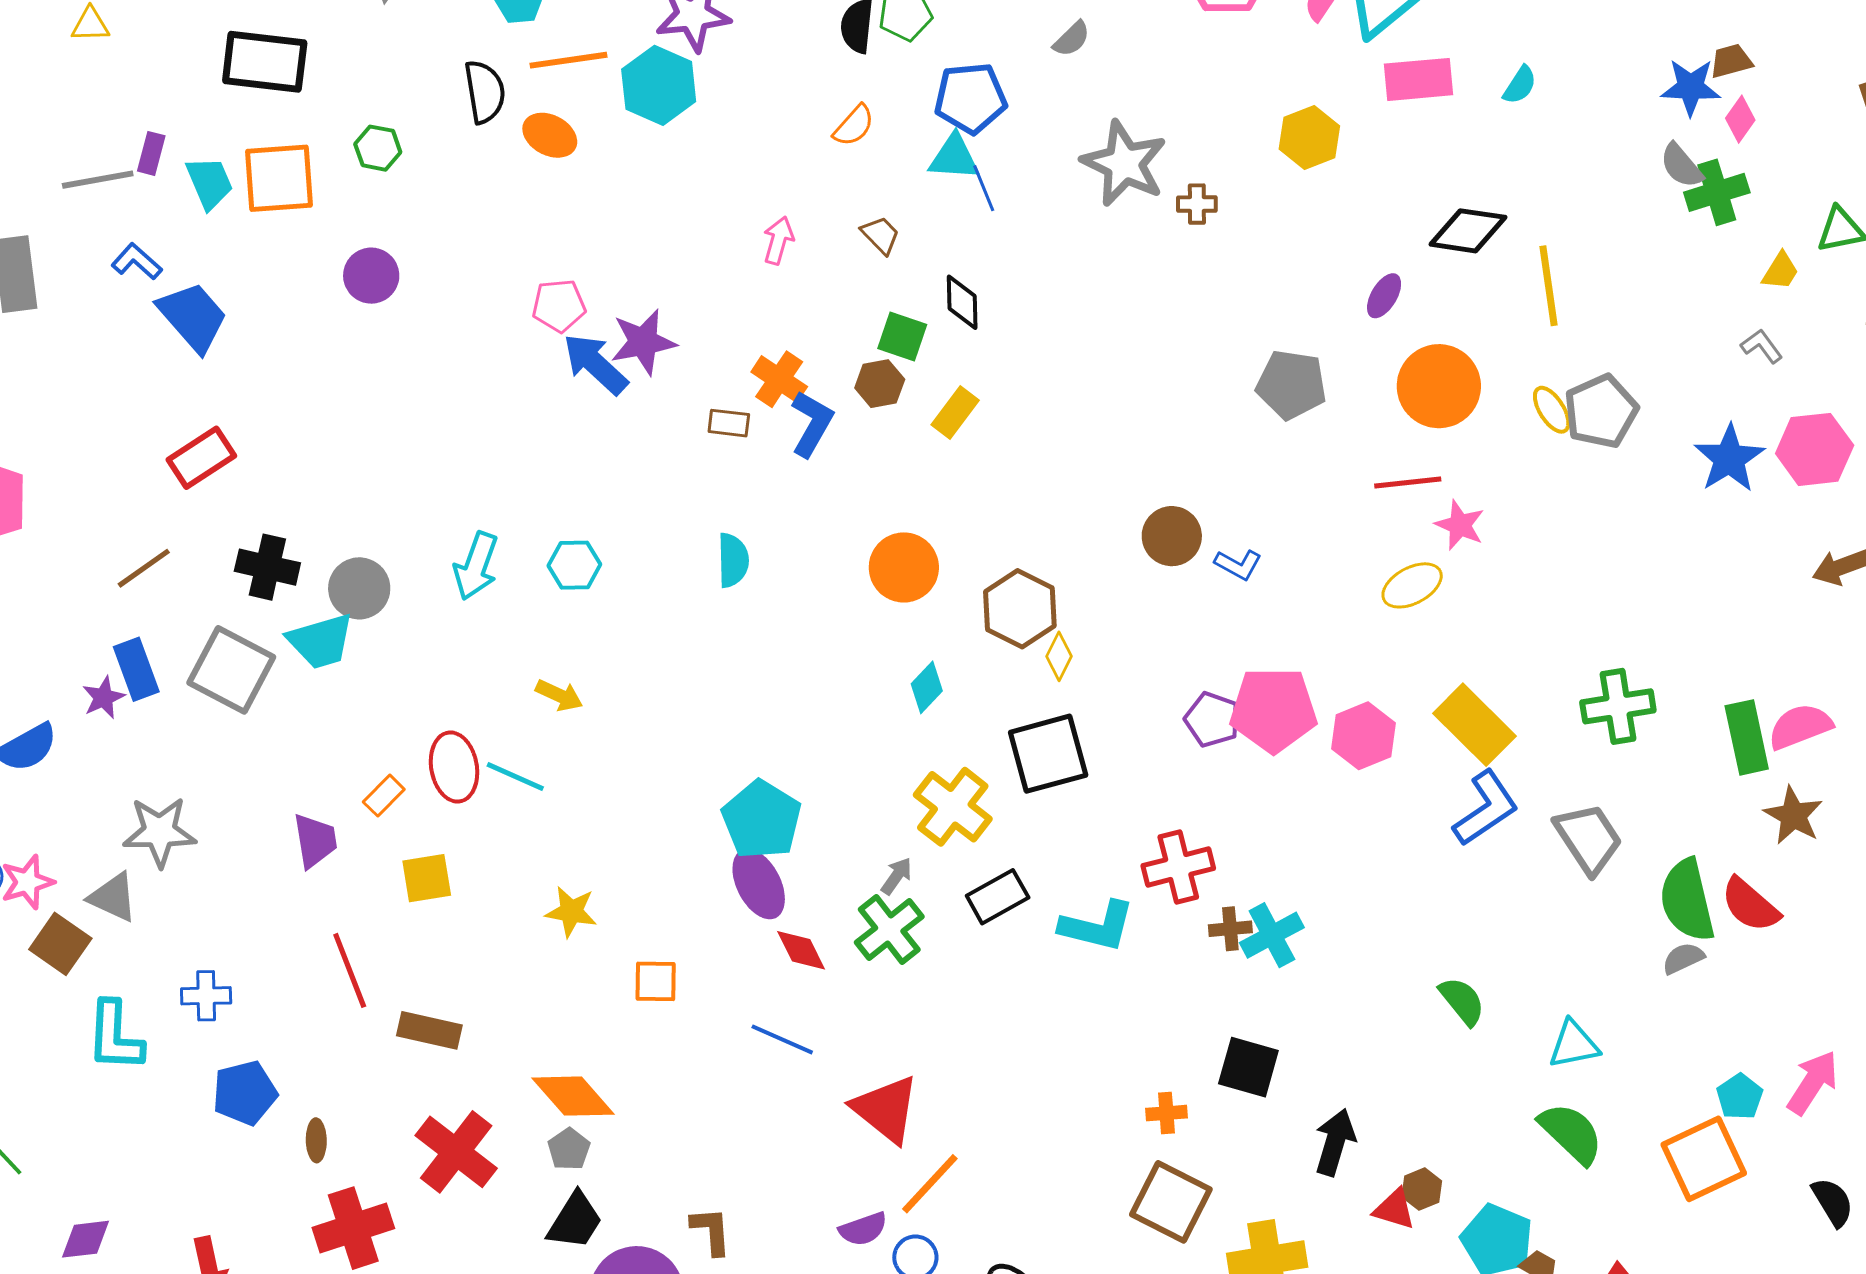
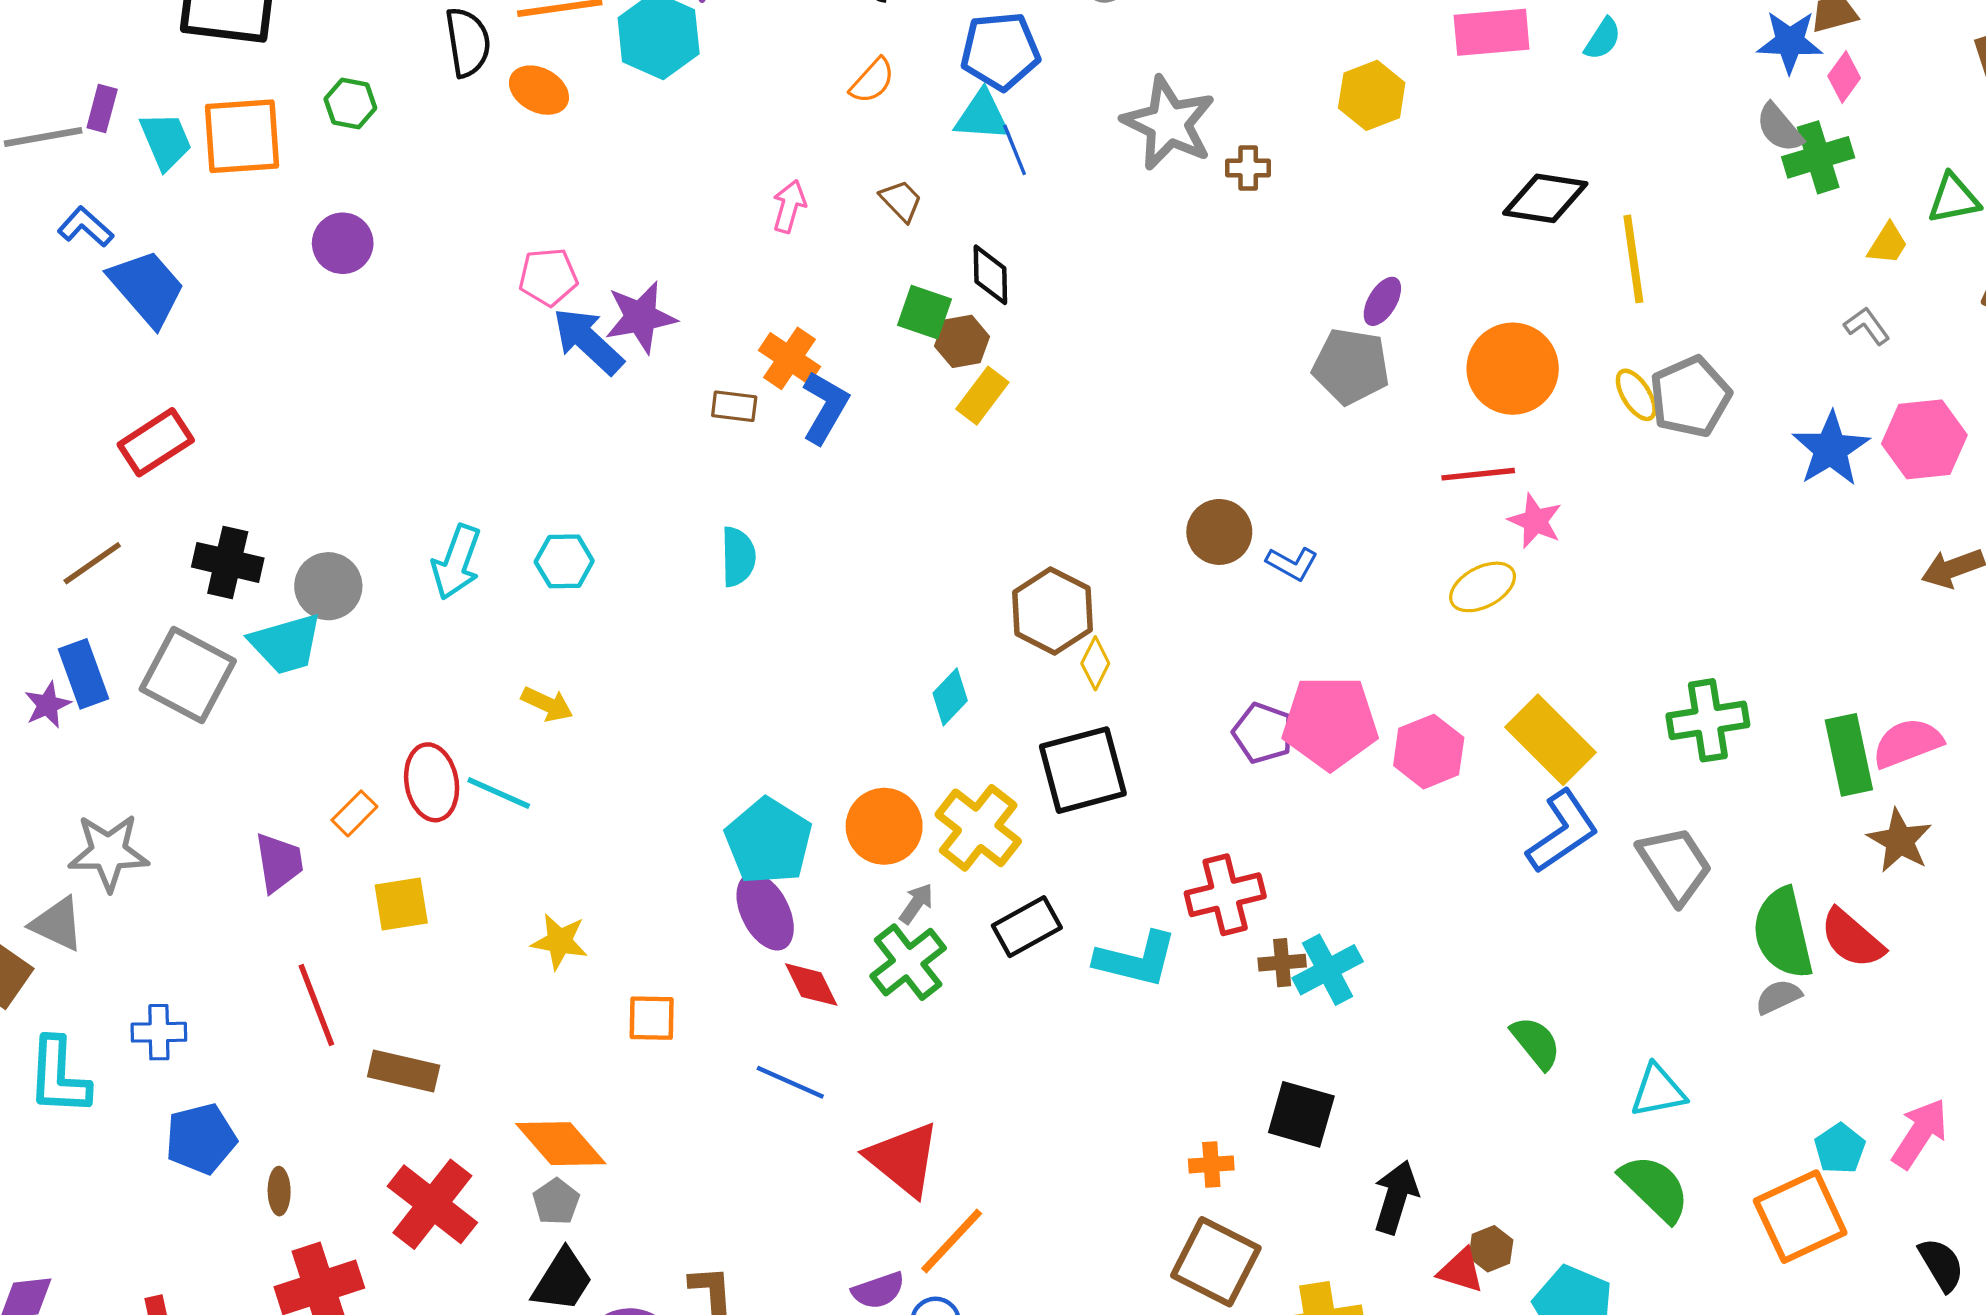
purple ellipse: (1384, 296) -> (1382, 301), moved
brown hexagon: (880, 384) -> (962, 341), moved
orange circle: (904, 567) -> (884, 826), moved

